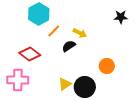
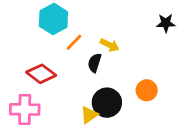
black semicircle: (69, 46) -> (95, 63), turned -40
black circle: (85, 87) -> (107, 103), moved

